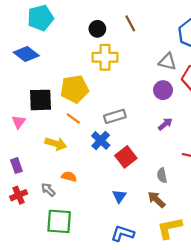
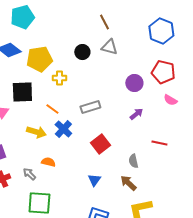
black circle: (97, 29) -> (82, 52), moved
yellow cross: (105, 57) -> (59, 78), moved, size x0.6
gray triangle: (167, 62) -> (109, 47), moved
yellow pentagon: (74, 89) -> (39, 59), moved
blue cross: (101, 140) -> (63, 129), moved

